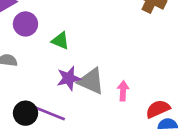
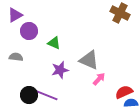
gray triangle: (91, 81) -> (89, 60), moved
pink arrow: (123, 91) -> (99, 79), turned 40

